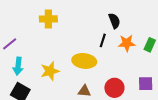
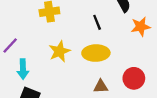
black line: (103, 40) -> (97, 22), moved, turned -32
yellow star: (50, 71) -> (59, 51), moved

